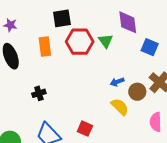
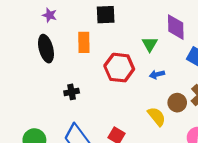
red hexagon: (80, 42) -> (119, 68), moved
blue arrow: (117, 82) -> (157, 74), moved

